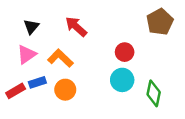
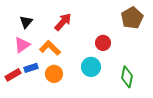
red arrow: (76, 27) -> (63, 22), turned 90
cyan circle: (122, 80) -> (91, 67), moved

